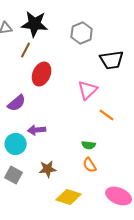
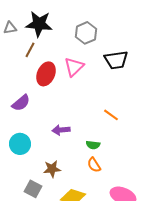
pink triangle: (88, 90) -> (74, 67), moved
purple arrow: (37, 130) -> (61, 130), moved
gray square: (14, 175) -> (33, 189), moved

